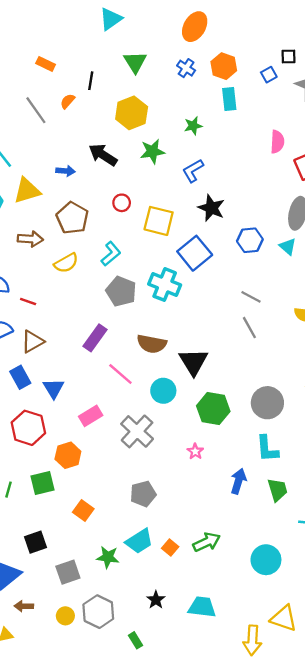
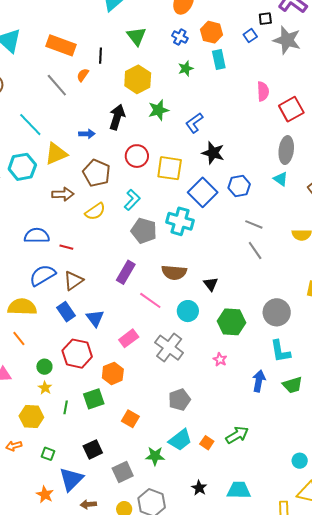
orange rectangle: (46, 64) -> (61, 45), size x1.8
green star: (193, 126) -> (186, 69), moved
black arrow: (103, 155) -> (117, 117), turned 80
red circle: (122, 203) -> (137, 156), size x1.5
blue hexagon: (250, 240) -> (239, 186), moved
black triangle: (193, 362) -> (211, 284), size x0.6
green trapezoid: (278, 490) -> (292, 385), turned 95
cyan circle: (266, 560) -> (300, 461), moved, size x0.6

